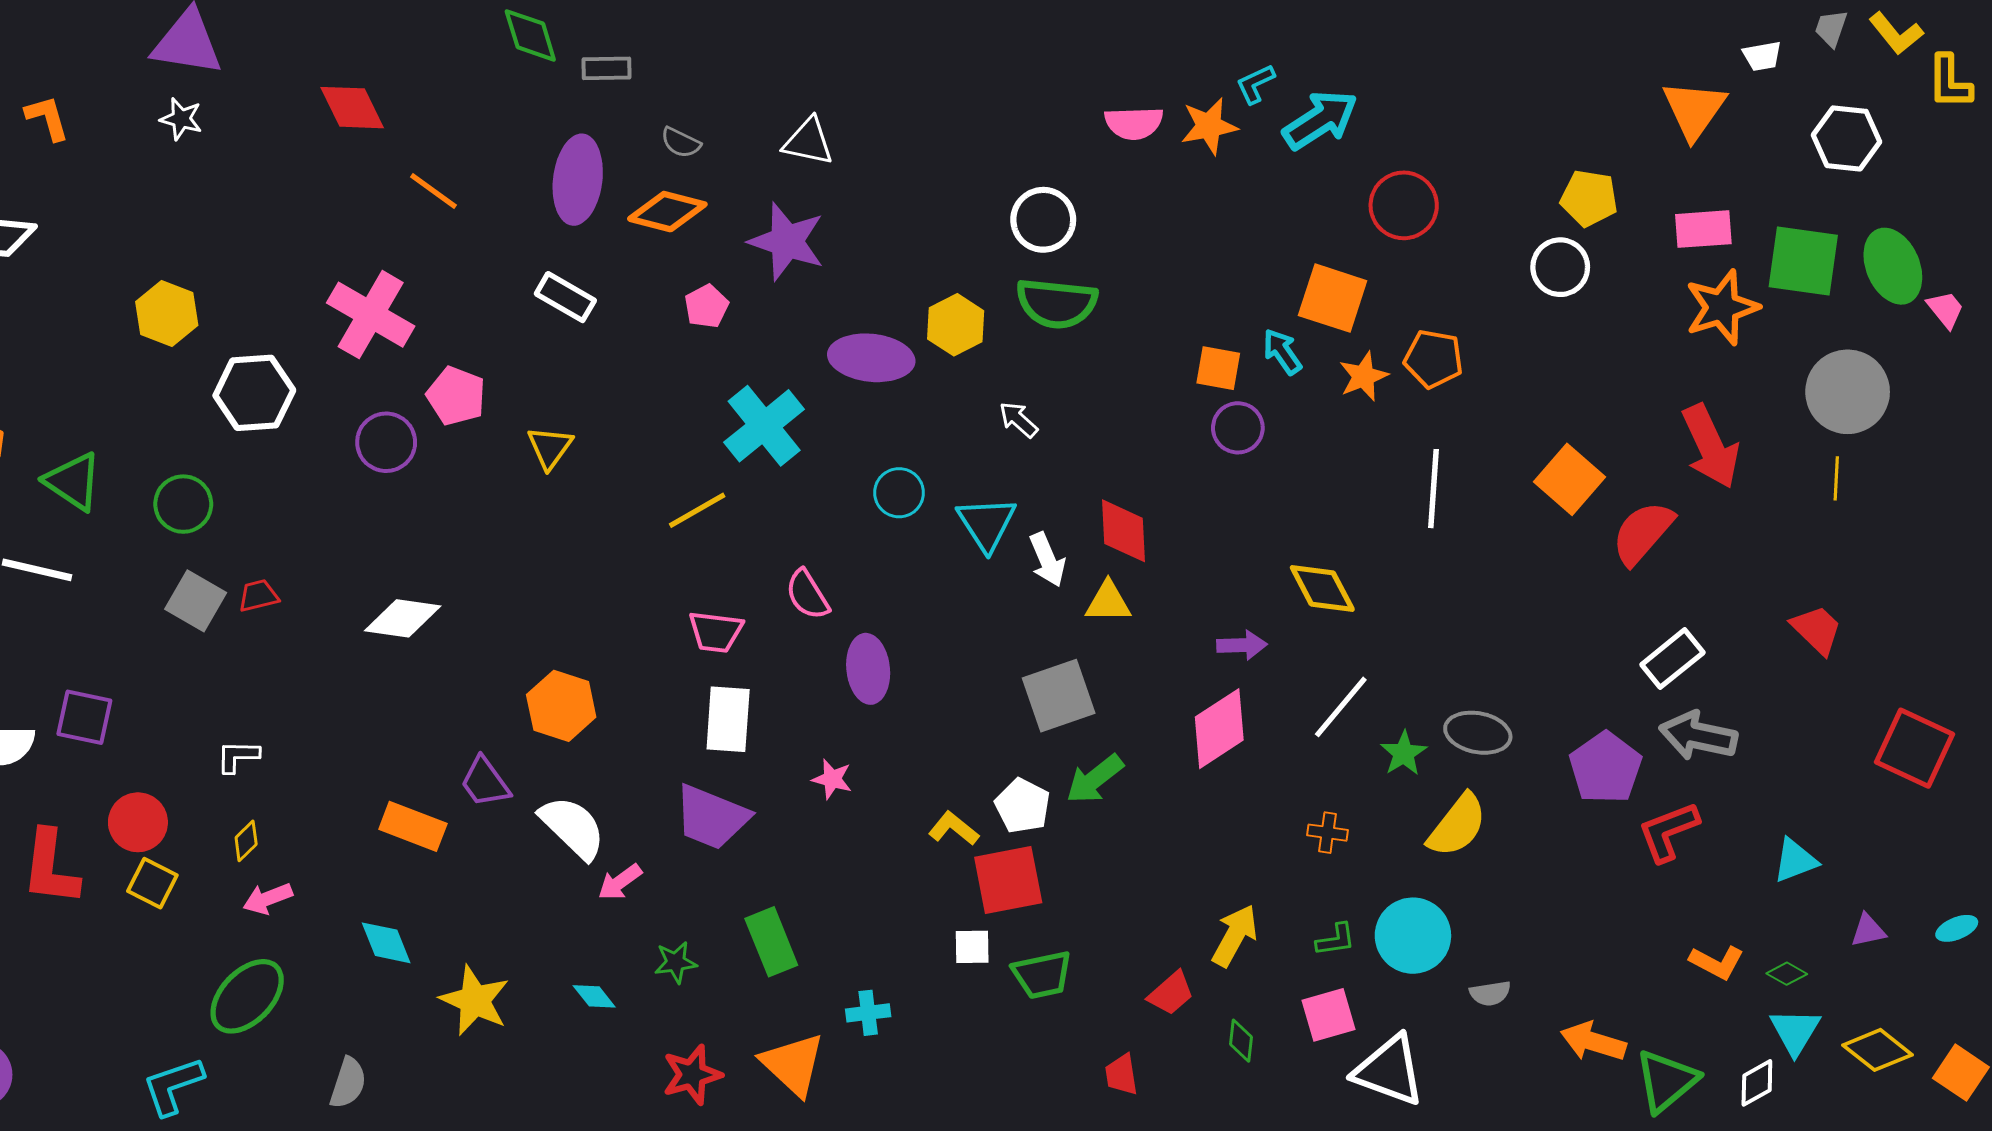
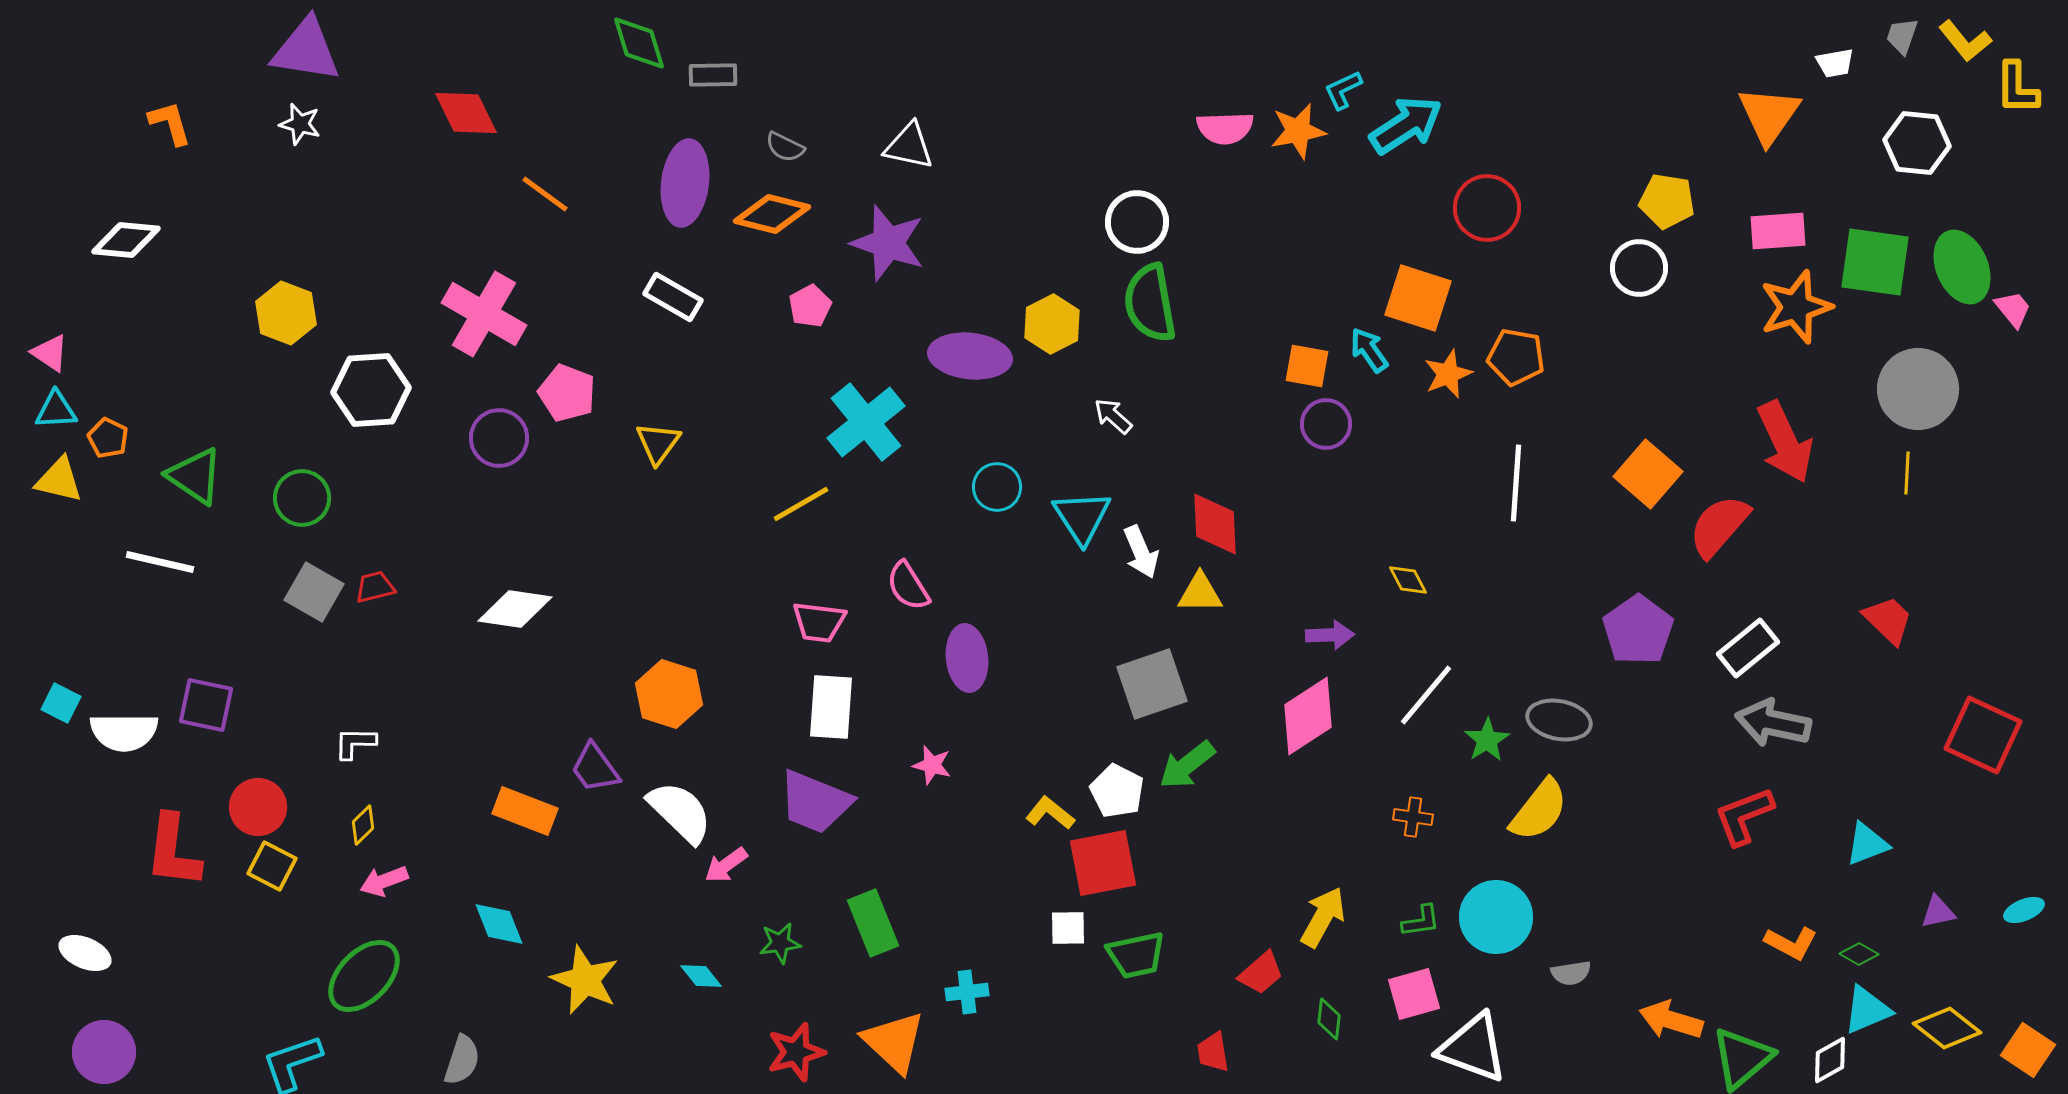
green semicircle: (1057, 303) -> (1150, 303), turned 74
yellow diamond: (1322, 589) -> (1408, 580), size x0.6
purple pentagon: (1606, 768) -> (1638, 630), moved
cyan triangle: (1795, 1031) -> (1867, 1010), turned 36

